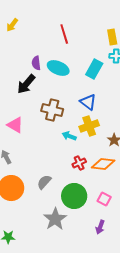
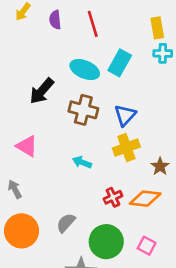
purple semicircle: (36, 63) -> (55, 20), moved
cyan rectangle: (94, 69) -> (120, 63), moved
blue triangle: (88, 102) -> (125, 115), turned 36
brown cross: (52, 110) -> (83, 110), moved
cyan arrow: (69, 136) -> (82, 162), moved

